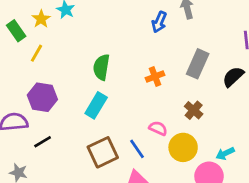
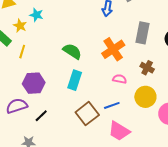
green semicircle: (101, 67) -> (72, 51), turned 126
orange cross: (155, 77) -> (113, 49), size x1.6
pink semicircle: (158, 128) -> (120, 79), moved
blue line: (137, 149) -> (112, 105), turned -63

